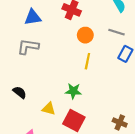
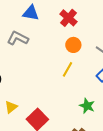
green star: (73, 91) -> (87, 106), moved
yellow triangle: (49, 109) -> (11, 107), moved, turned 48

